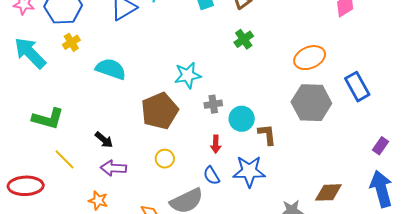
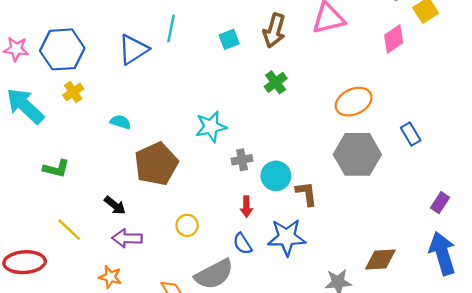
cyan semicircle: (111, 69) -> (120, 122), size x0.6
blue rectangle: (357, 87) -> (411, 134), size x0.7
brown pentagon: (160, 111) -> (156, 164), moved
green L-shape: (48, 119) -> (56, 169), moved, size x0.7

